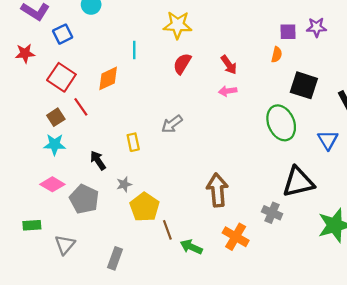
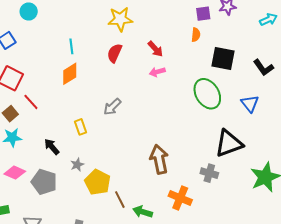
yellow star: (178, 25) -> (120, 19), moved
orange diamond: (108, 78) -> (70, 74), moved

